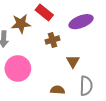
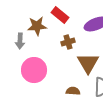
brown triangle: (73, 61) -> (88, 63), size x1.6

